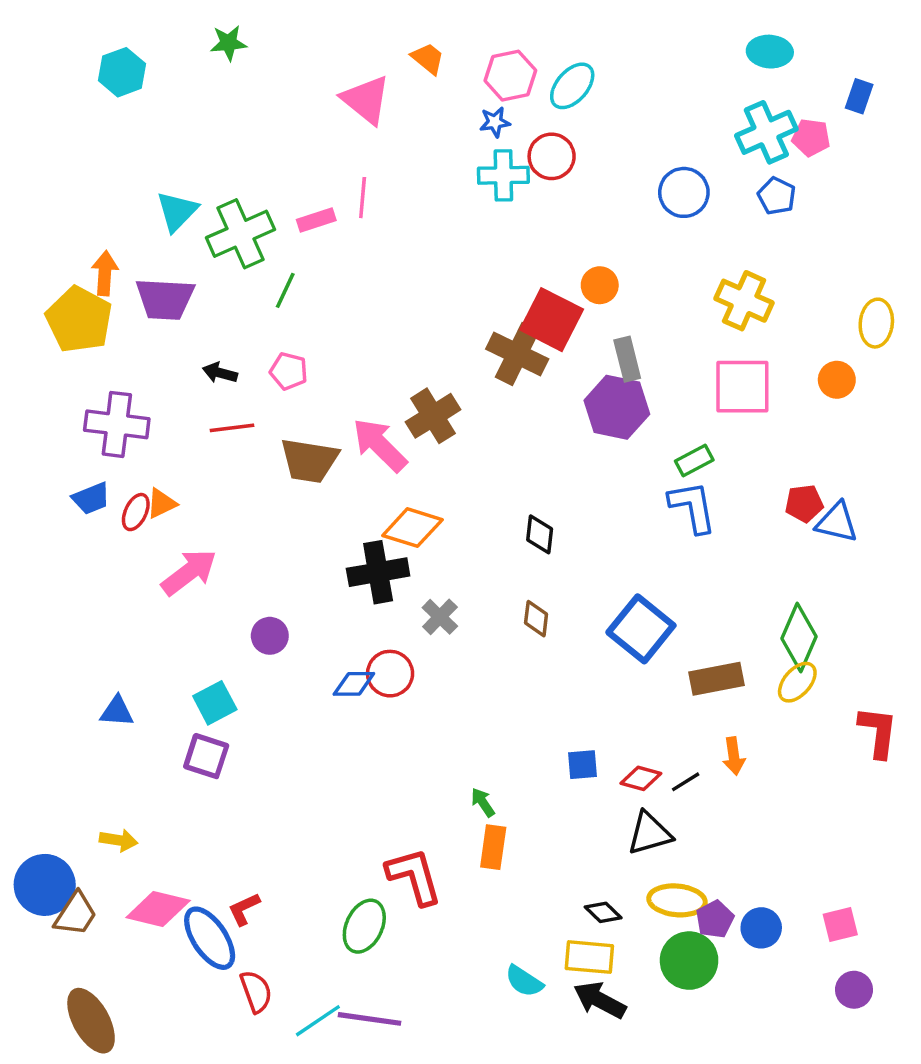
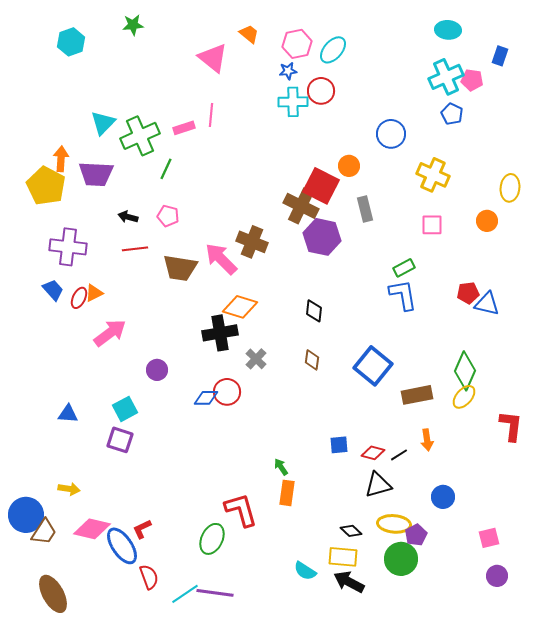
blue circle: (684, 192) -> (391, 134), moved
pink square: (742, 387) -> (432, 225), size x0.6
purple hexagon: (617, 407) -> (322, 237), moved
brown cross: (433, 416) -> (252, 242), turned -36
blue trapezoid: (91, 498) -> (53, 290), turned -110
blue circle: (761, 928) -> (443, 497), moved

